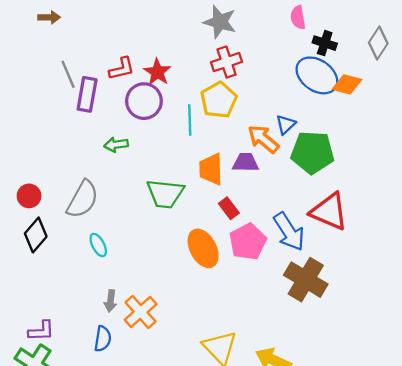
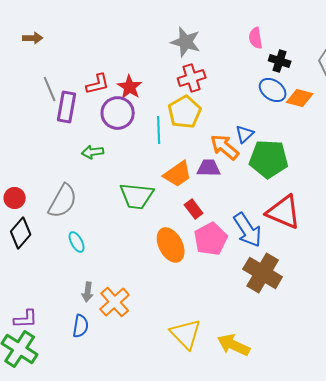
blue ellipse: (317, 75) -> (273, 90), size x0.7
orange trapezoid: (211, 169) -> (178, 174), turned -124

